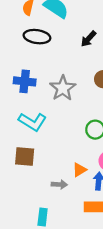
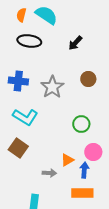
brown square: (25, 156) -> (18, 148), turned 30

